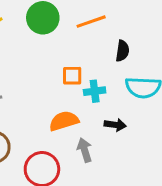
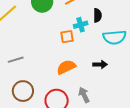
cyan cross: (95, 91) -> (81, 25), moved
gray arrow: (85, 150) -> (84, 95), moved

